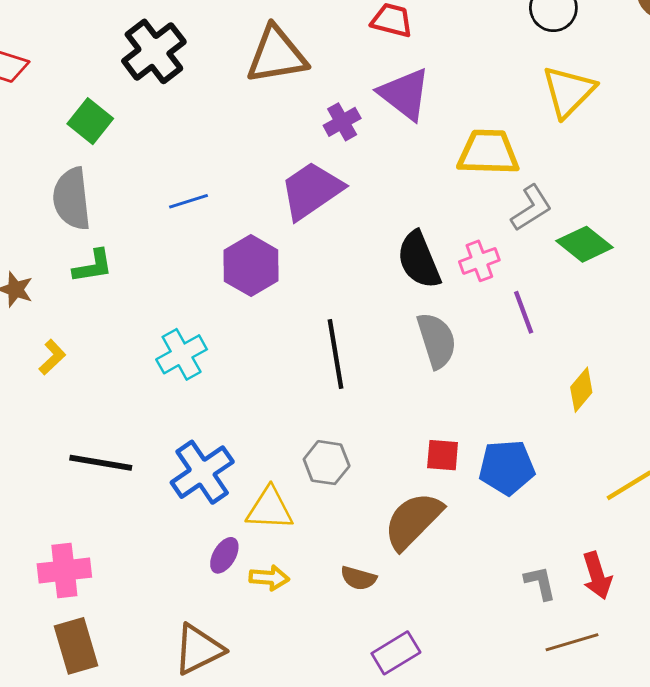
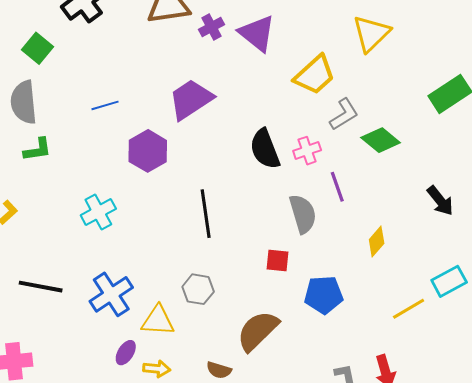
purple cross: (342, 122) -> (212, 27), moved
yellow trapezoid: (488, 152) -> (315, 75), turned 135
gray semicircle: (437, 340) -> (303, 214), moved
red square: (443, 455) -> (278, 260), moved

